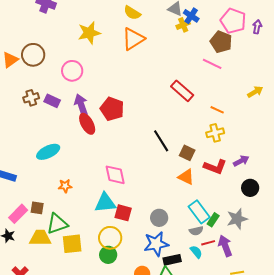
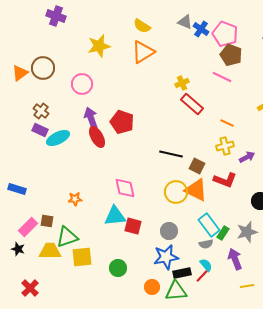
pink pentagon: (233, 21) -> (225, 34), moved
yellow cross: (183, 25) -> (182, 83), moved
brown cross: (31, 98) -> (41, 111), turned -35
purple rectangle: (52, 101) -> (40, 130), moved
black line: (161, 141) -> (171, 154), turned -45
cyan ellipse: (48, 152) -> (58, 138), moved
purple arrow: (241, 161) -> (247, 157), moved
orange triangle: (186, 177) -> (196, 190), size x1.4
yellow circle: (110, 238) -> (176, 192), moved
red line: (208, 243) -> (202, 276), moved, turned -32

